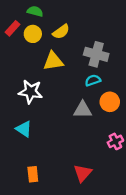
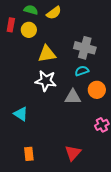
red rectangle: (12, 28) -> (11, 25), turned -32
yellow semicircle: (61, 32) -> (54, 13), moved
white star: (31, 92) -> (46, 81), moved

